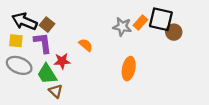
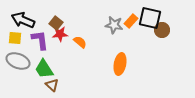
brown square: (47, 25) -> (56, 23), moved
red star: (62, 61) -> (60, 34), moved

